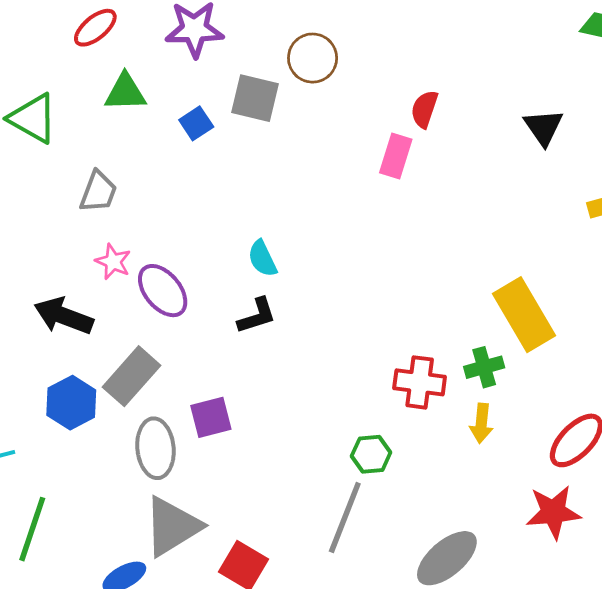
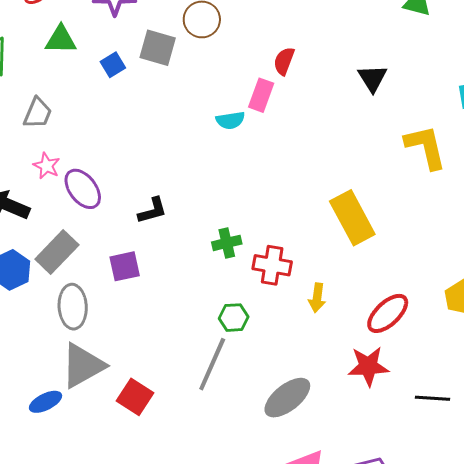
cyan semicircle: (262, 259) -> (230, 120), moved, turned -76
green cross: (484, 367) -> (227, 243), moved
purple square: (211, 417) -> (125, 266), moved

